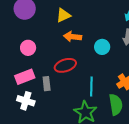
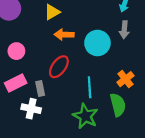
cyan circle: (102, 47) -> (97, 43), size x1.5
red ellipse: (65, 65) -> (59, 67), turned -30
white cross: (26, 101) -> (31, 109), moved

